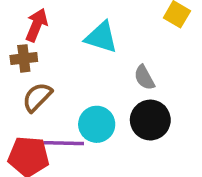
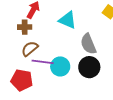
gray semicircle: (144, 78) -> (88, 44), size x1.5
purple line: (64, 143) -> (43, 62), moved

